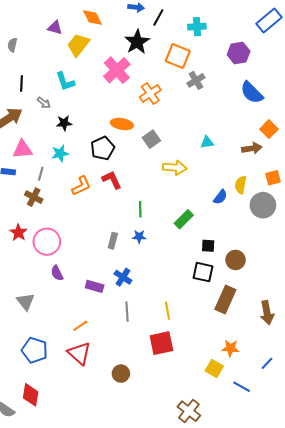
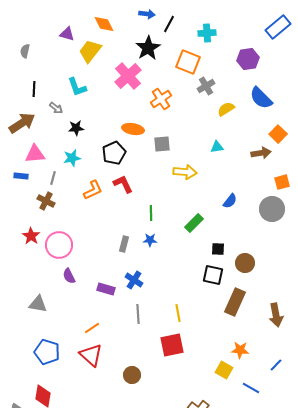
gray square: (151, 139) -> (162, 144), turned 30
yellow semicircle: (241, 185) -> (226, 109), moved, turned 48
gray triangle: (26, 302) -> (38, 304), turned -42

